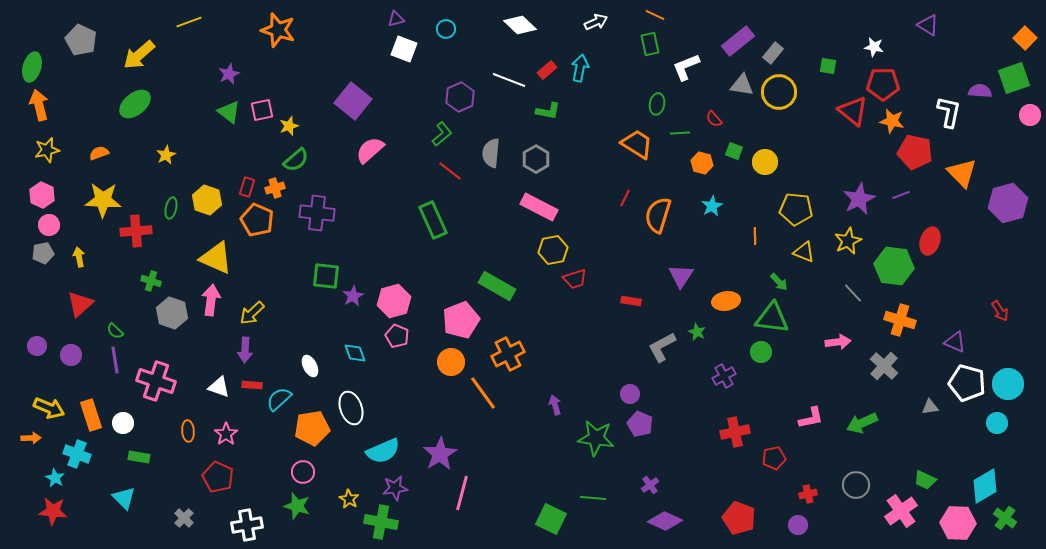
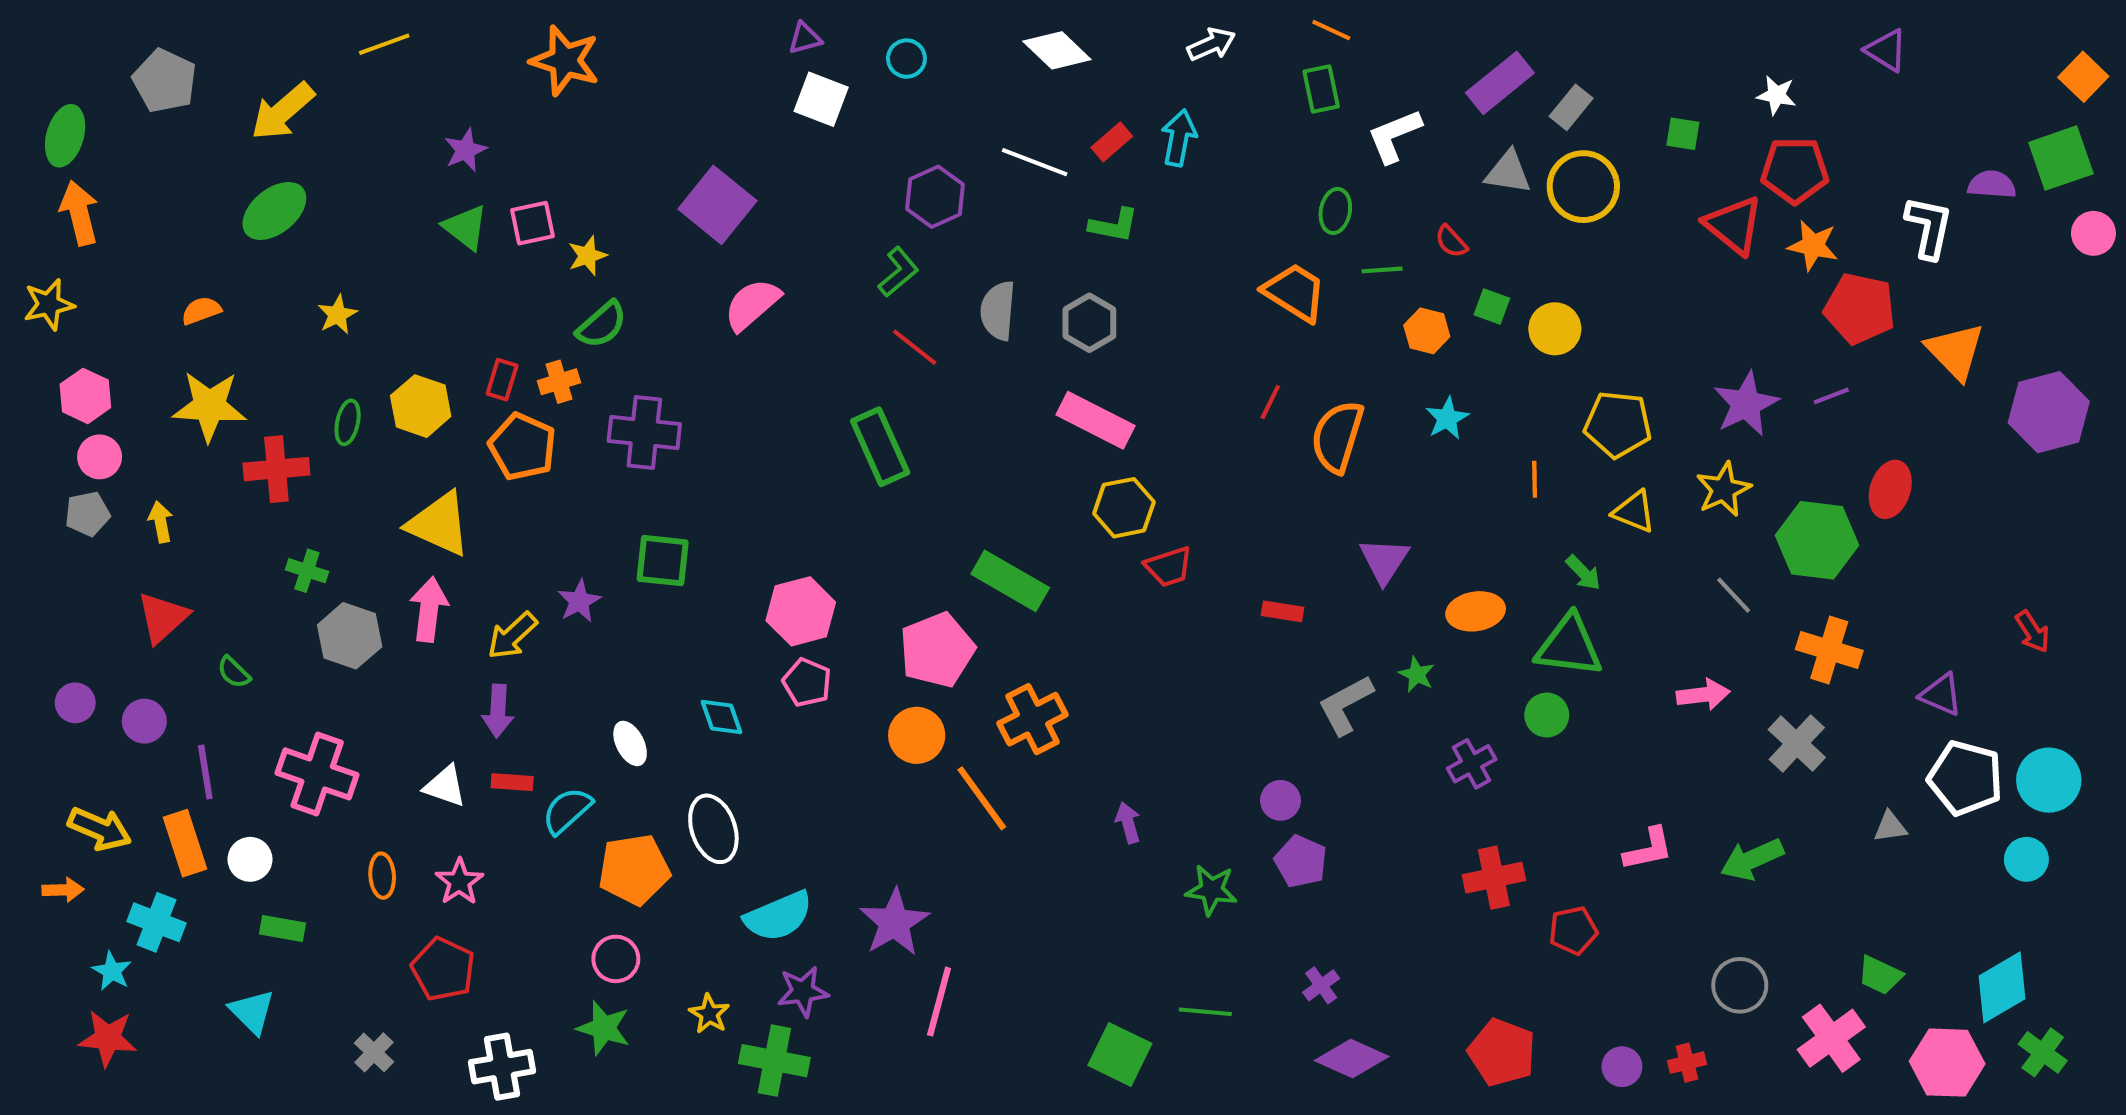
yellow star: (47, 150) -> (49, 304), moved
purple star: (353, 296) -> (579, 601), moved
purple line: (115, 360) -> (205, 772), moved
green star: (596, 438) -> (1211, 890), size x0.7
red cross: (808, 494) -> (1687, 1063), moved

